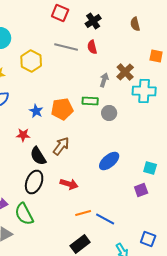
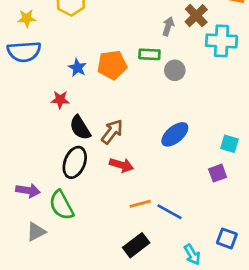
brown arrow: (61, 146) -> (112, 132), moved

